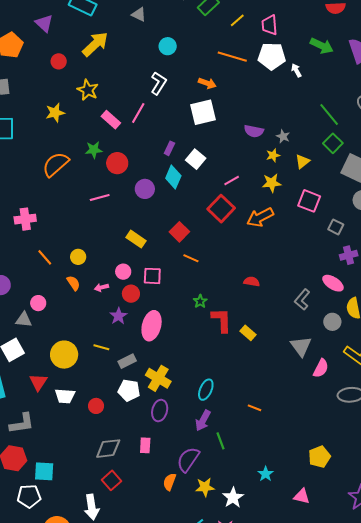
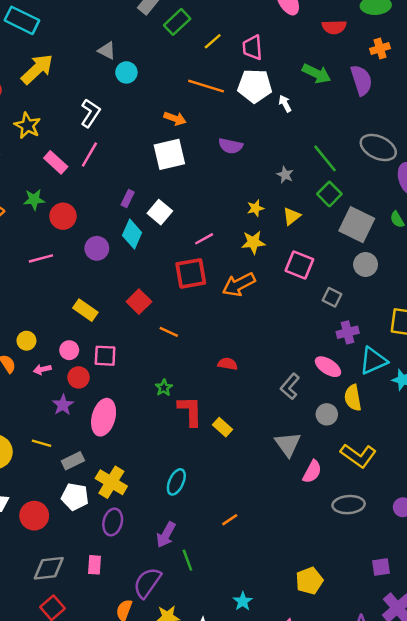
gray triangle: (139, 14) -> (107, 51), moved
white L-shape: (159, 83) -> (90, 113), moved
purple semicircle: (254, 131) -> (231, 146), moved
gray star: (283, 136) -> (285, 175), moved
red square: (221, 209) -> (191, 273), turned 36
yellow circle: (78, 257) -> (26, 341), moved
orange line: (191, 258) -> (169, 332), moved
cyan ellipse: (206, 390) -> (176, 482), moved
red circle: (96, 406) -> (34, 516), size x1.5
orange line: (254, 408) -> (230, 520), turned -56

